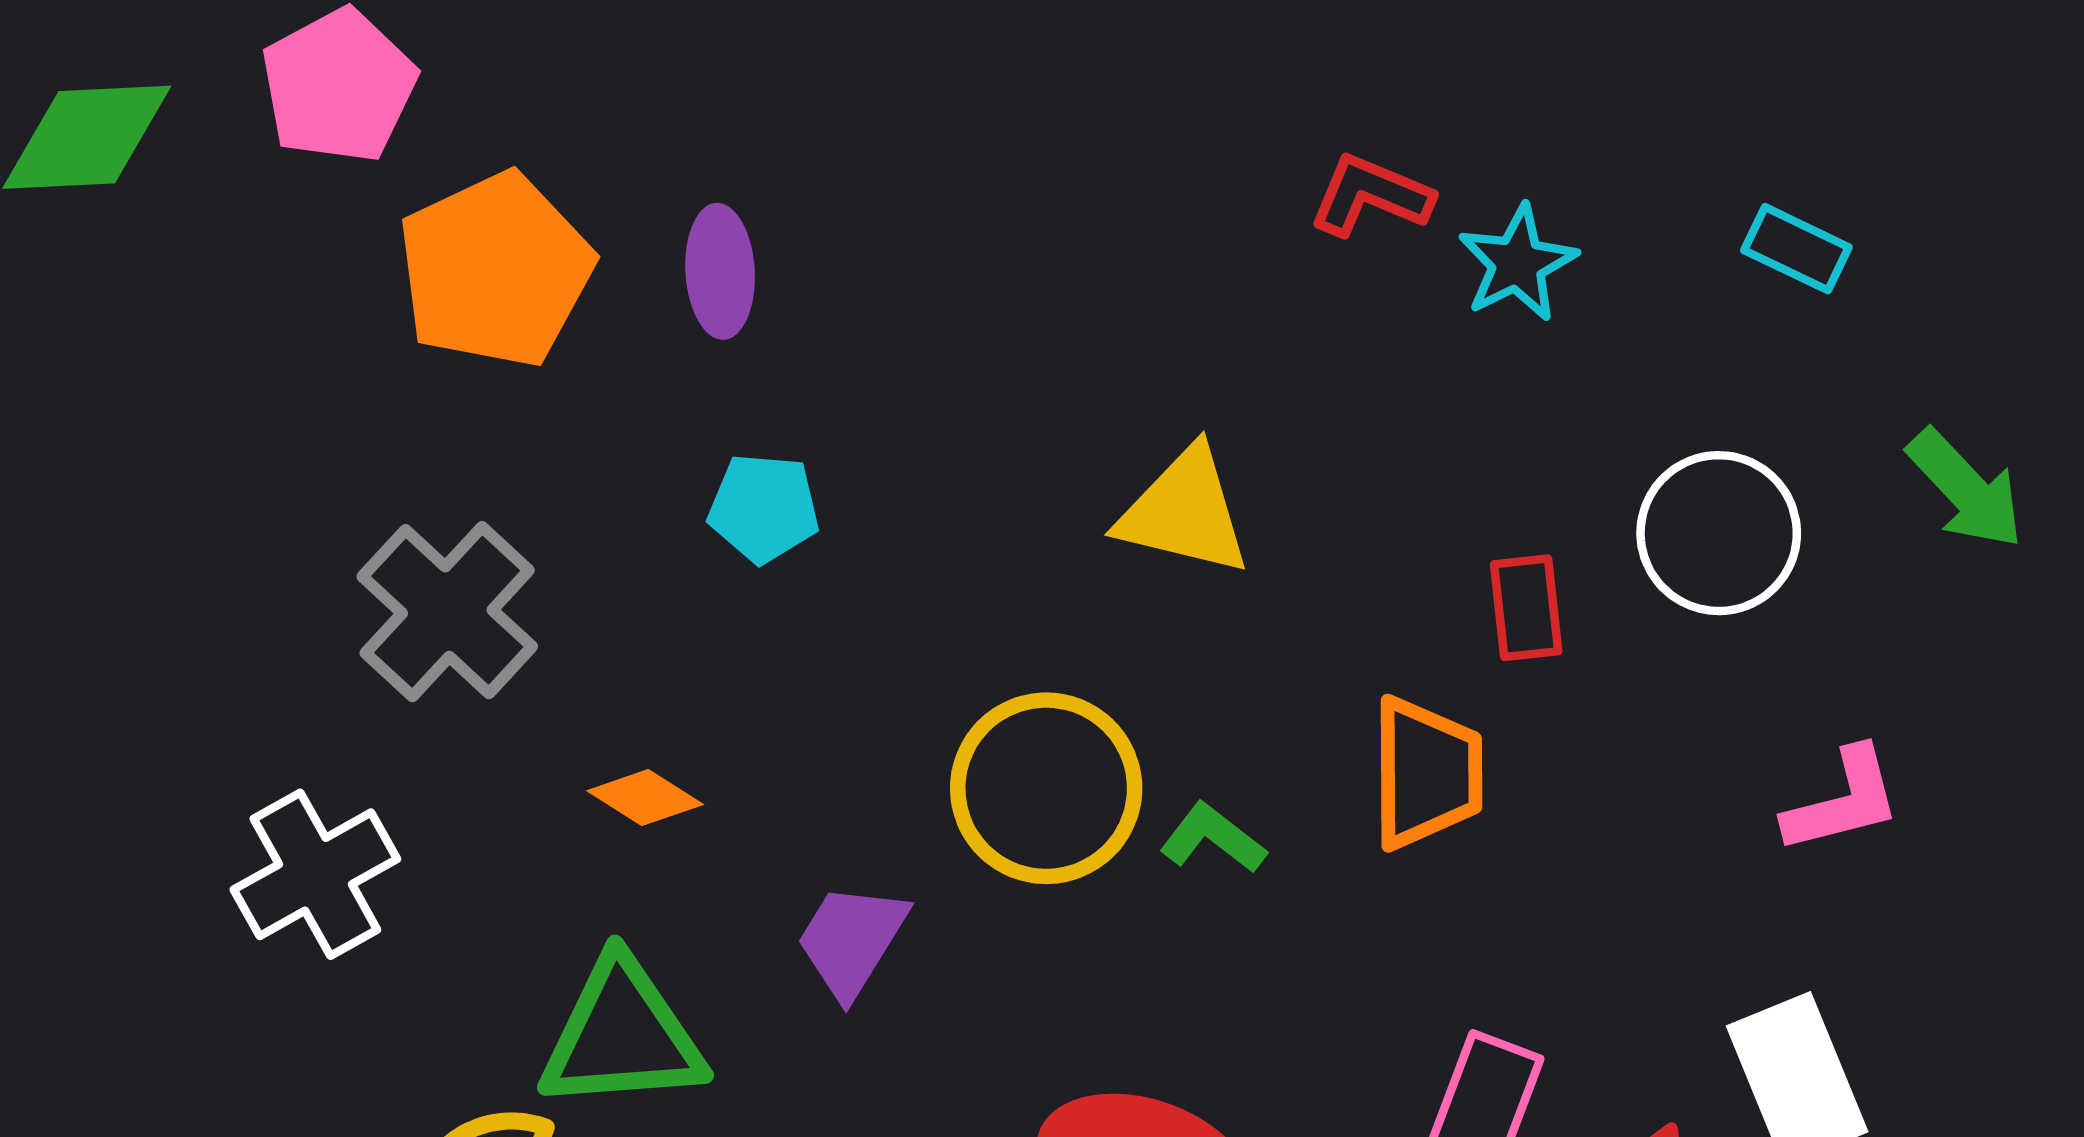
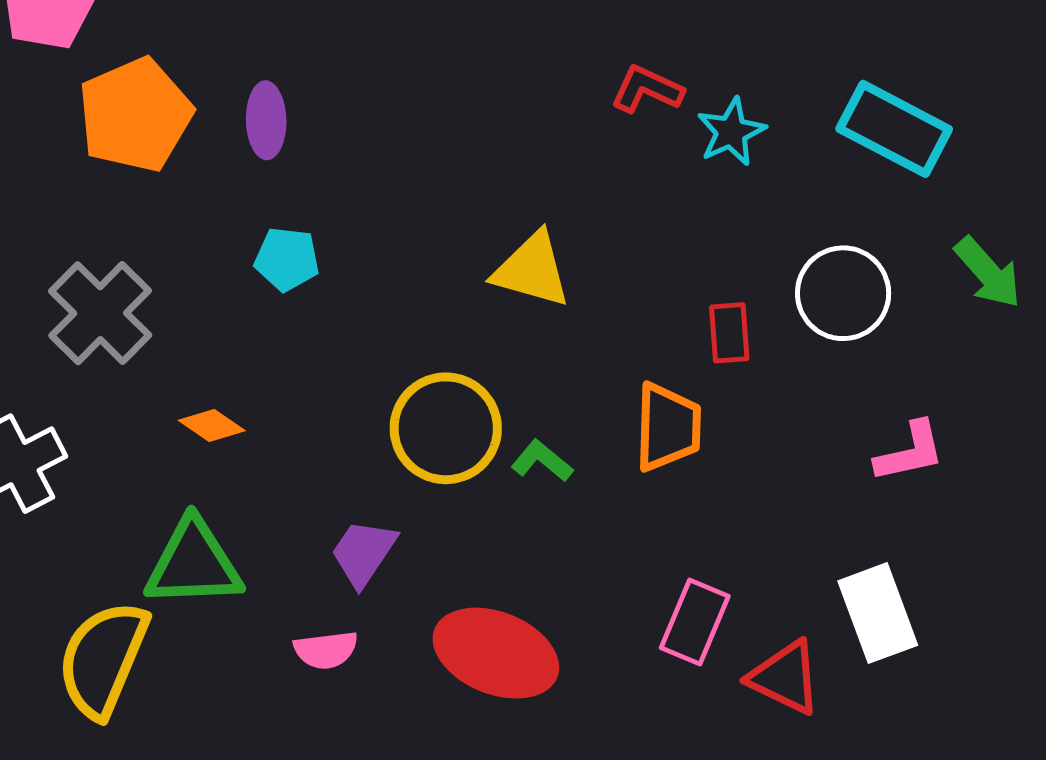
cyan rectangle: (1796, 249) -> (894, 129), size x1.8
purple trapezoid: (852, 940) -> (363, 553), moved

